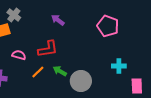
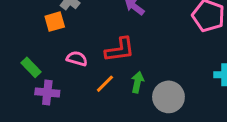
green arrow: (60, 71) -> (137, 82), turned 72

